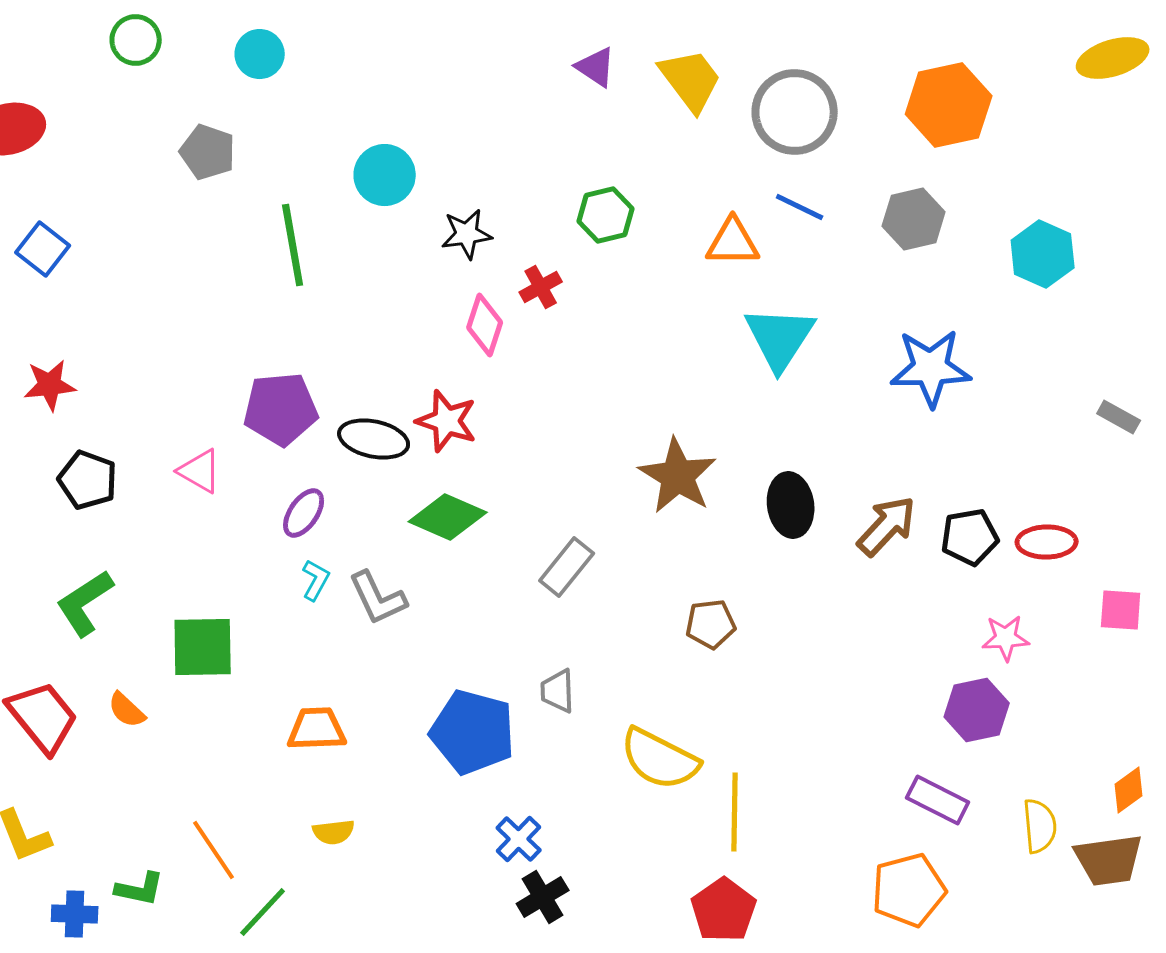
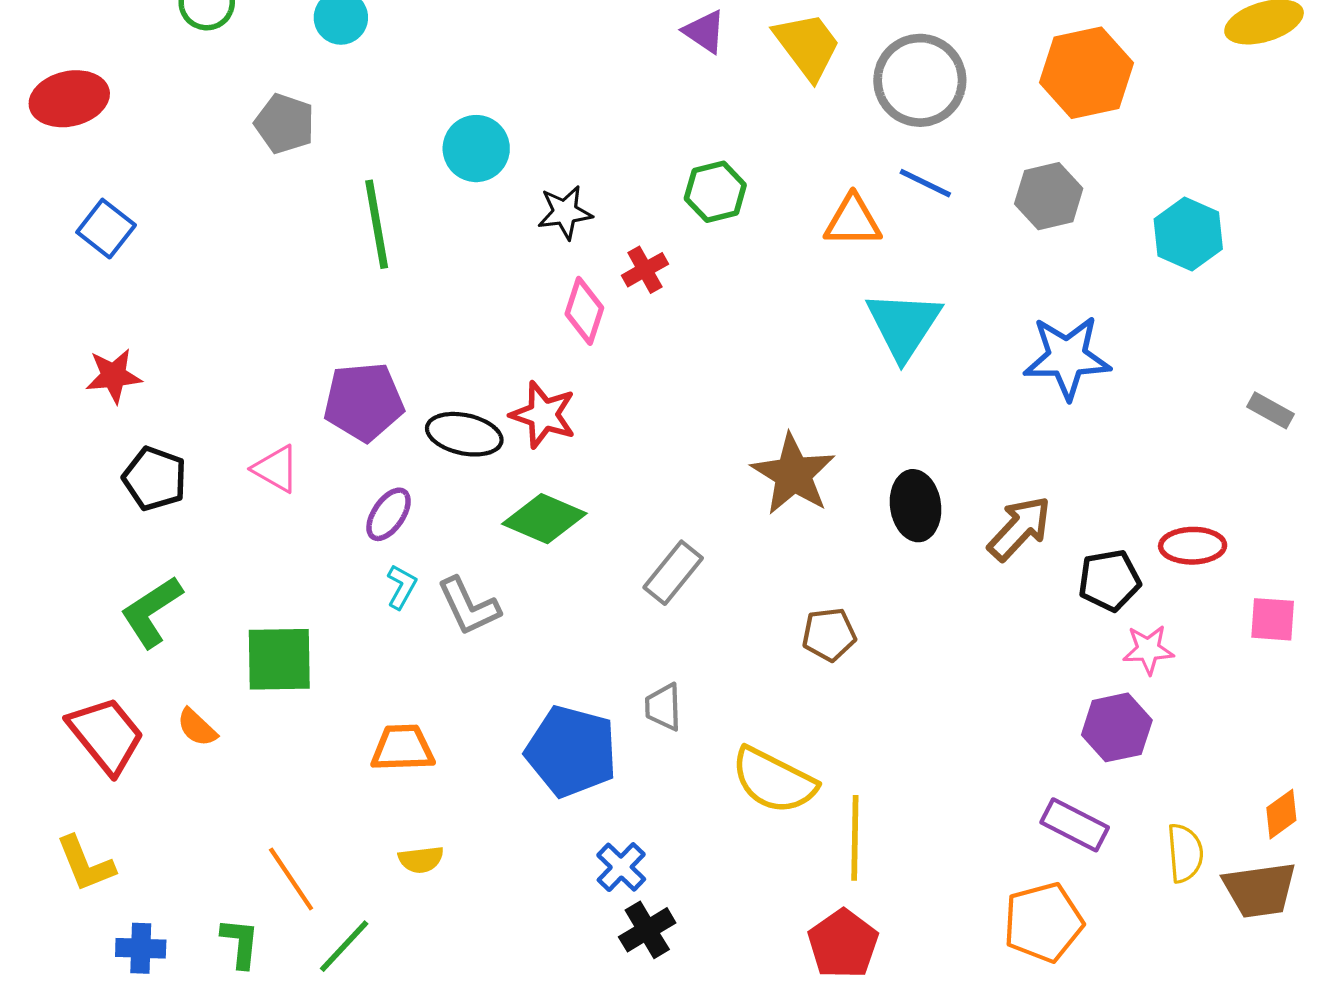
black pentagon: (970, 537) -> (1109, 580), moved
green L-shape: (140, 889) -> (240, 943), moved, turned -96

